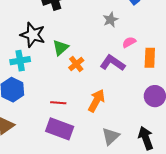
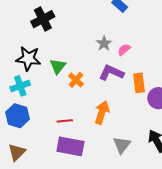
gray star: (111, 20) -> (104, 43), moved
orange rectangle: (150, 58) -> (139, 83), moved

